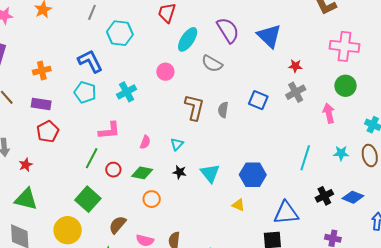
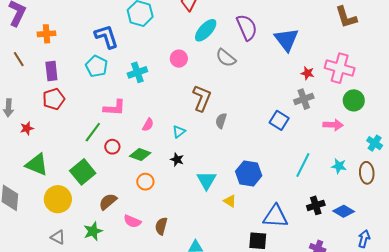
pink cross: (344, 46) -> (340, 68), moved
orange cross: (42, 71) -> (46, 34), moved
blue square: (258, 100) -> (279, 120), moved
purple rectangle: (41, 104) -> (51, 71), turned 66
gray semicircle: (223, 110) -> (221, 121), moved
pink arrow: (329, 113) -> (333, 125), turned 96
cyan triangle: (210, 173) -> (206, 180), moved
green triangle: (26, 199) -> (37, 165), moved

